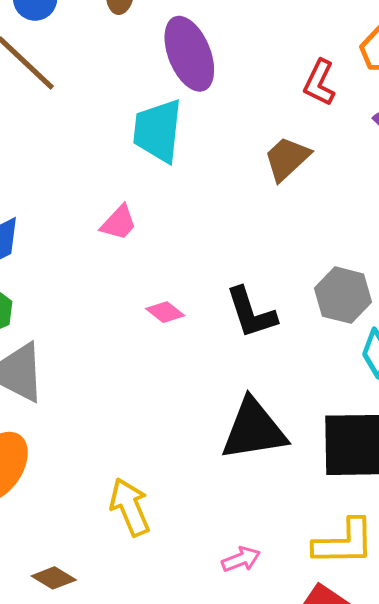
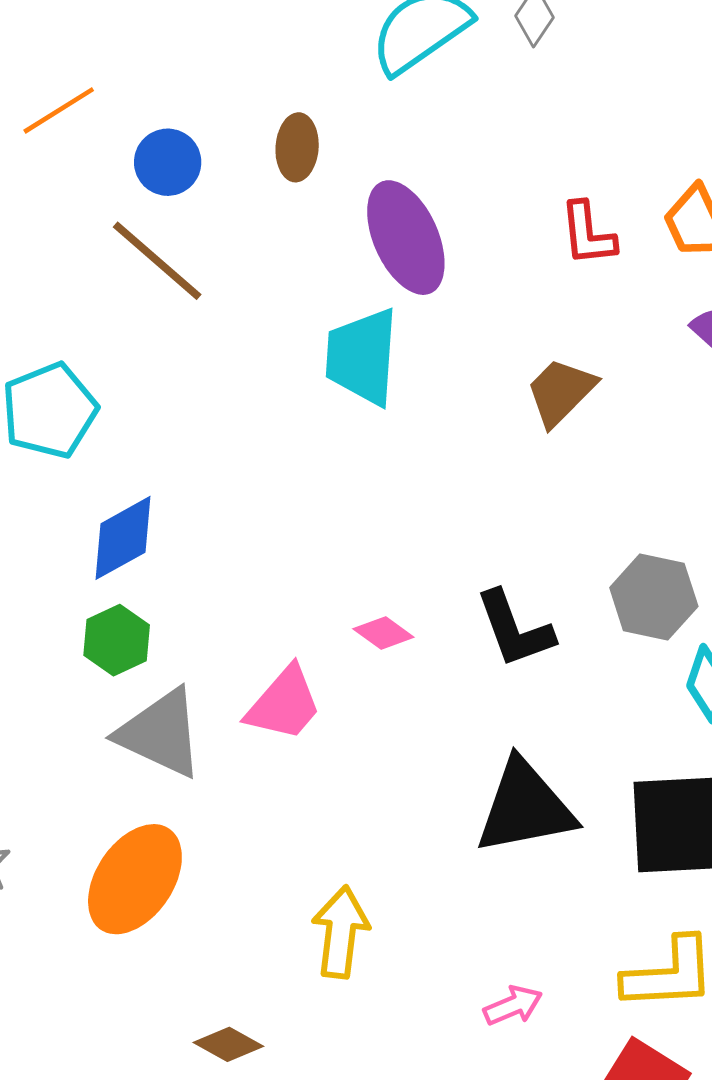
red L-shape: (319, 83) -> (588, 234), moved, turned -30
pink trapezoid: (119, 223) -> (284, 704), moved, size x1.4
yellow arrow: (130, 507) -> (341, 932), turned 32

